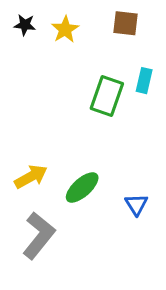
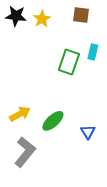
black star: (25, 25) -> (16, 16), size x1.5

